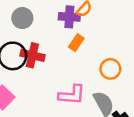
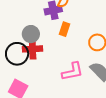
gray circle: (22, 18) -> (31, 34), moved

